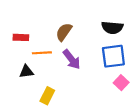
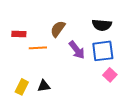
purple arrow: (72, 59) -> (77, 50), moved
black triangle: (26, 72) -> (44, 86), moved
yellow rectangle: (47, 96) -> (22, 87), moved

